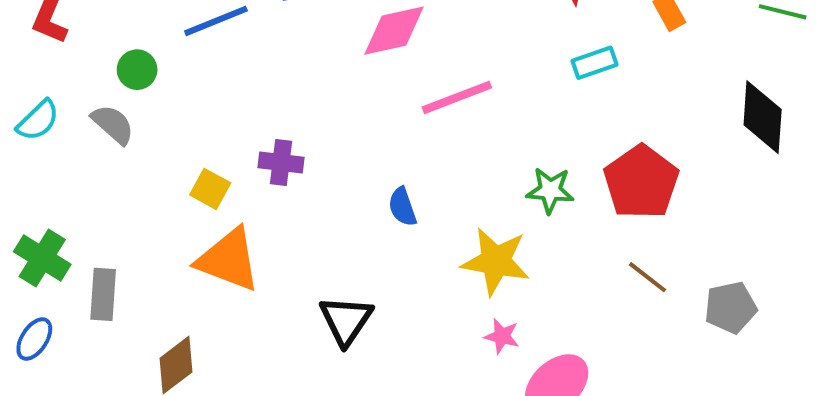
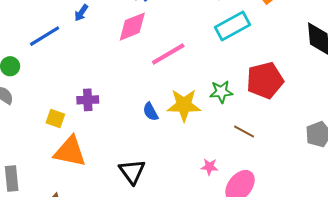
cyan rectangle: (594, 63) -> (233, 26), size x1.6
red pentagon: (641, 182) -> (265, 80), turned 30
yellow star: (496, 261) -> (184, 105), moved
brown line: (647, 277) -> (244, 132), moved

